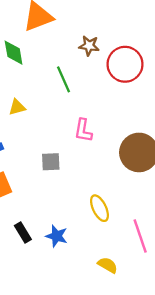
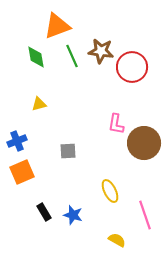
brown star: (89, 46) -> (101, 51), size x1.4
green line: (64, 79) -> (72, 56), moved
pink L-shape: (83, 130) -> (116, 124), moved

